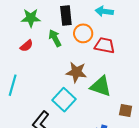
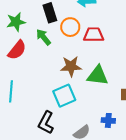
red semicircle: (27, 46) -> (17, 50), size x1.5
cyan square: (64, 100) -> (64, 96), turned 35

